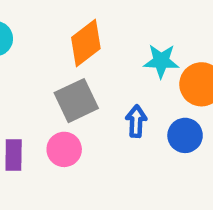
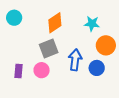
cyan star: (161, 61) -> (92, 24), moved
blue arrow: (136, 121) -> (75, 60), size x1.5

